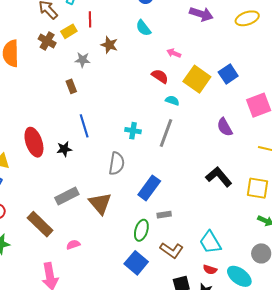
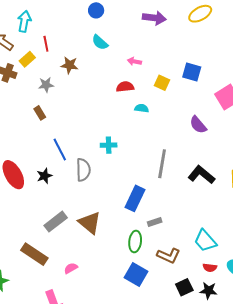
blue square: (228, 74) -> (192, 72), turned -30
red semicircle: (160, 76) -> (125, 87), turned -30
yellow square: (197, 79) -> (162, 83), size x0.6
gray line: (166, 133) -> (162, 164), moved
gray semicircle: (117, 163) -> (83, 170), moved

